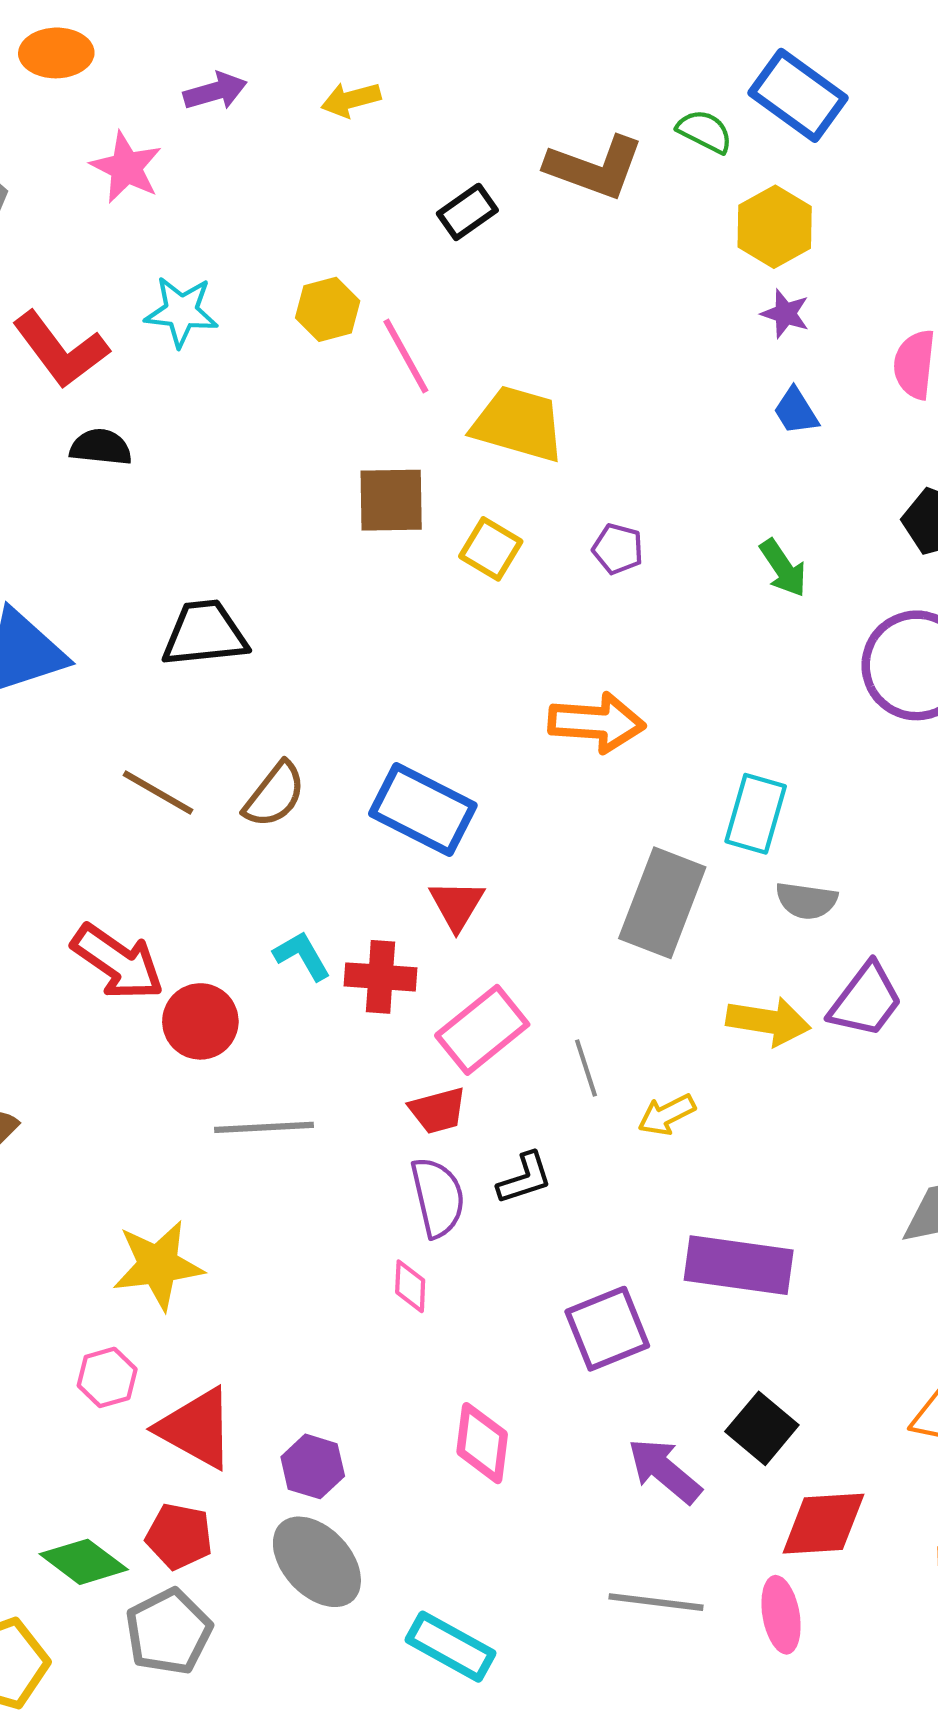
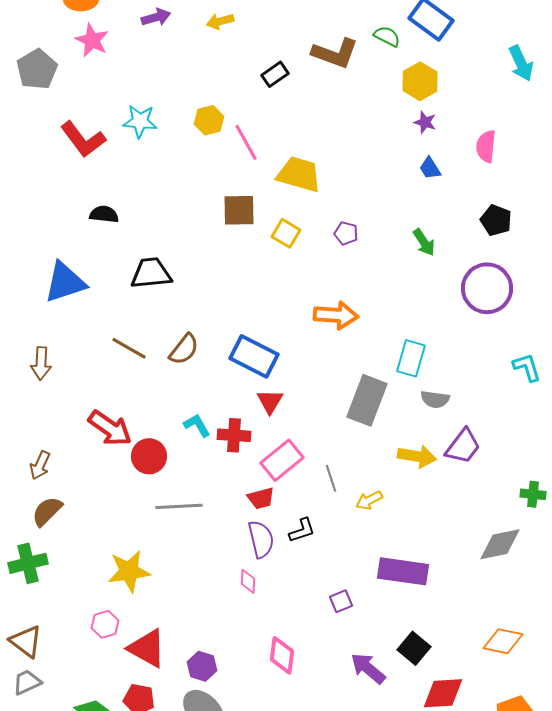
pink star: (126, 167) -> (92, 40), moved
black semicircle: (101, 447) -> (104, 214), moved
purple square: (607, 1329) -> (341, 601), size x0.6

